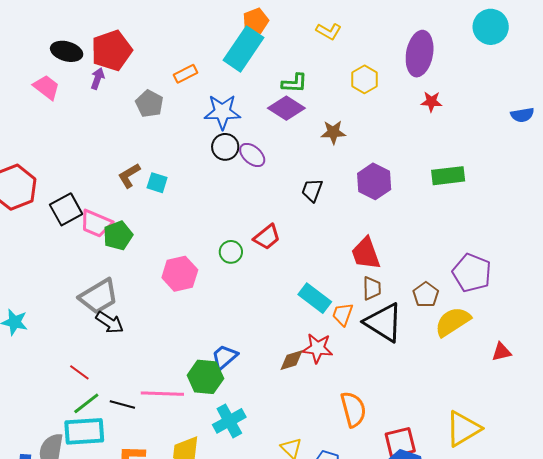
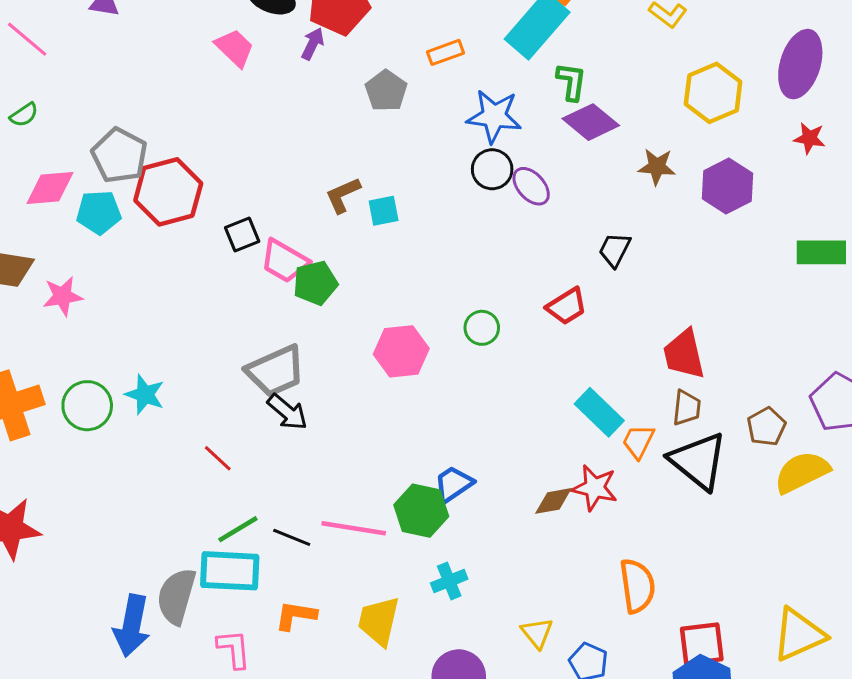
yellow hexagon: (364, 79) -> (713, 93), size x1.4
green L-shape: (294, 83) -> (571, 82), moved, turned -92
purple hexagon: (374, 181) -> (727, 186), moved
cyan square: (157, 183) -> (384, 211), turned -35
black square: (66, 209) -> (242, 234), size x0.7
red trapezoid: (267, 237) -> (567, 306), moved
red line: (79, 372) -> (218, 458), moved
cyan cross: (229, 421) -> (449, 581), size x0.7

